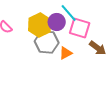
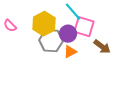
purple circle: (57, 22) -> (68, 34), moved

